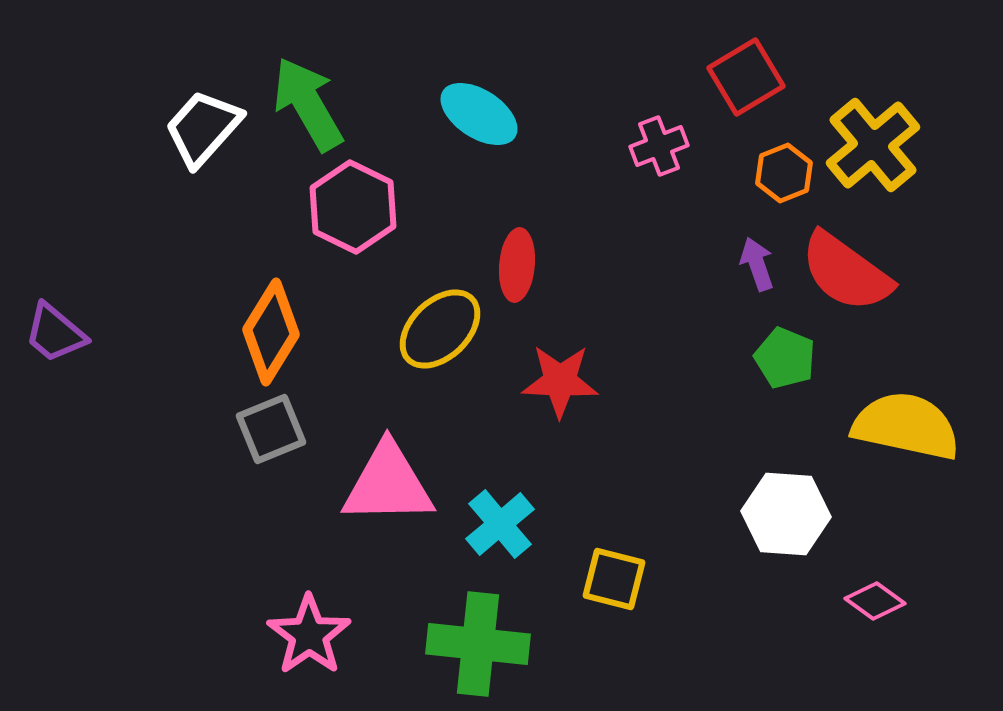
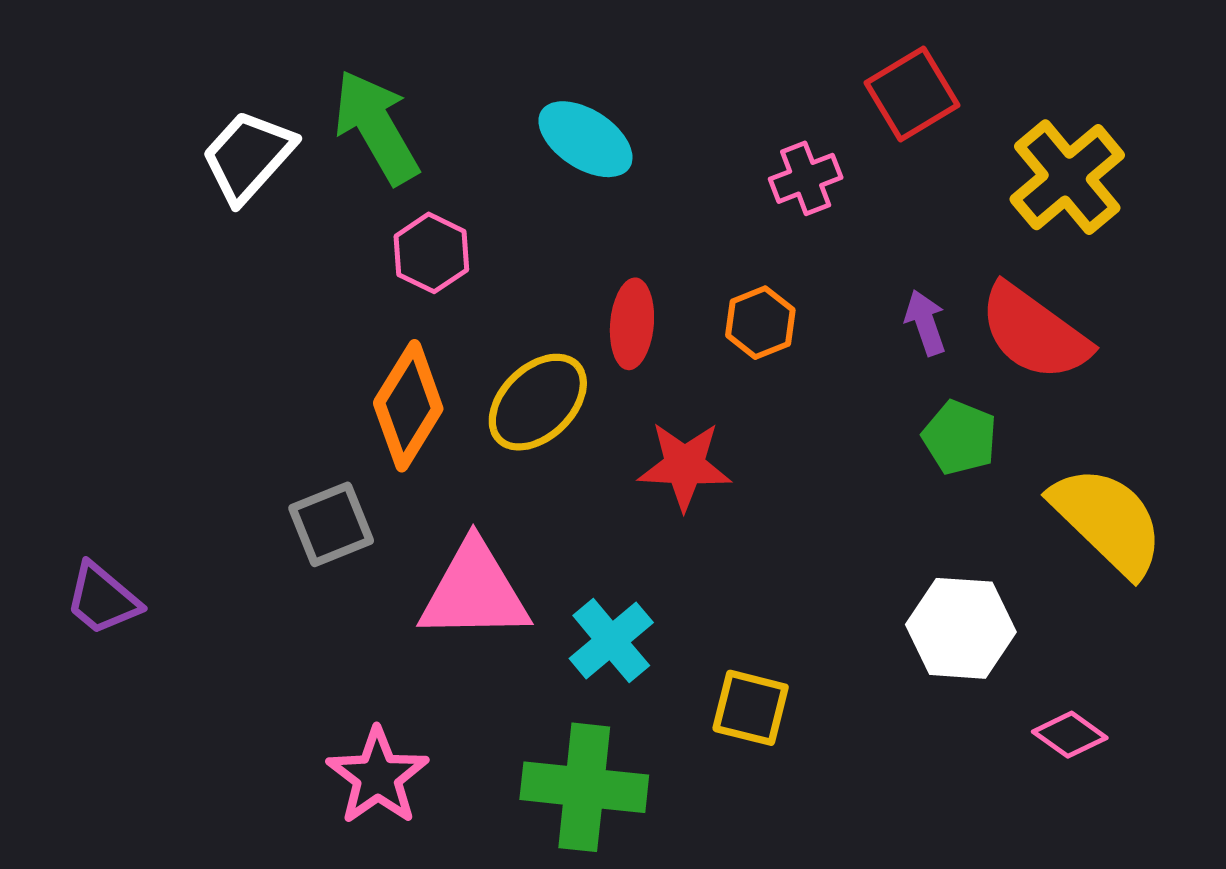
orange hexagon: (784, 173) -> (760, 323), moved
pink hexagon: (353, 207) -> (431, 253), size x0.7
orange diamond: (271, 332) -> (408, 406), moved
purple trapezoid: (55, 333) -> (102, 599), moved
yellow semicircle: (906, 426) -> (1108, 521), turned 32

